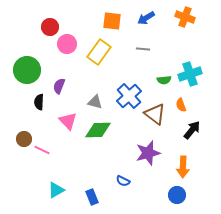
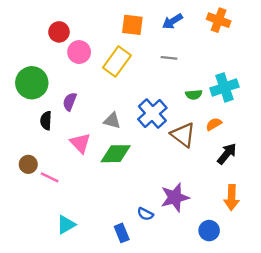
orange semicircle: (181, 105) -> (214, 124), turned 80
purple star: (148, 153) -> (175, 197), moved
orange arrow: (183, 167) -> (232, 197), moved
blue rectangle: (92, 197) -> (122, 233), moved

